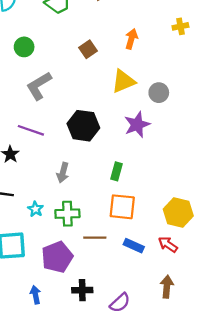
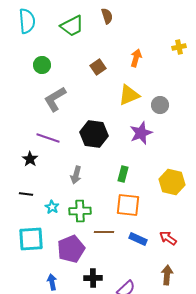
yellow hexagon: (178, 213) -> (172, 182), moved

